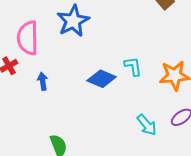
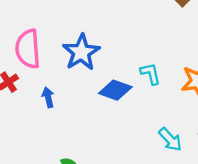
blue star: (73, 21) -> (81, 52), moved

